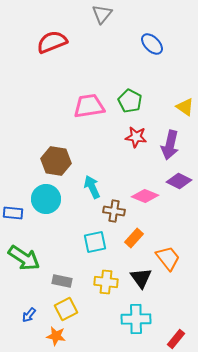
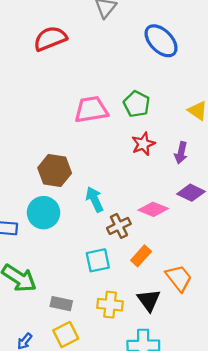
blue ellipse: (152, 44) -> (161, 41), size x1.4
red star: (136, 137) -> (143, 144), turned -30
purple arrow: (170, 145) -> (181, 153), size x0.7
brown cross: (114, 211) -> (119, 226), turned -35

